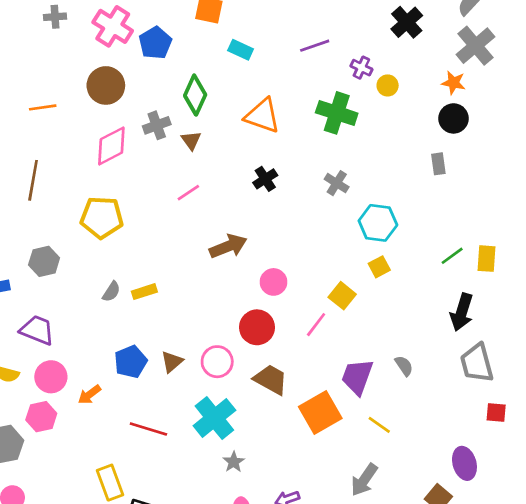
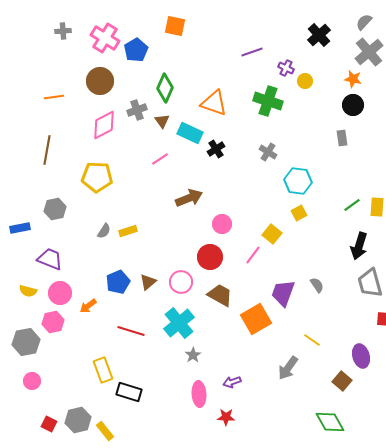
cyan rectangle: (241, 50) -> (190, 133), moved, size x1.4
yellow line: (379, 425) -> (312, 340), moved

